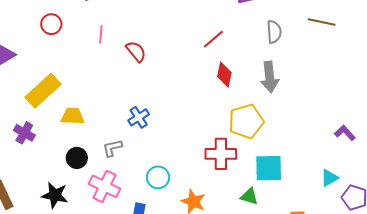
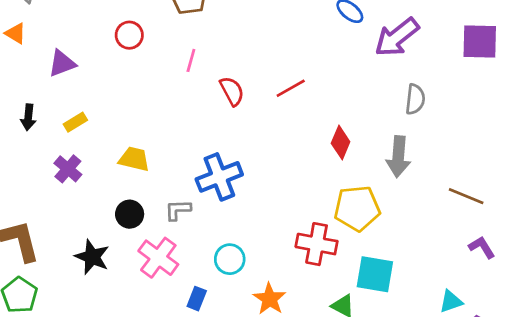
brown line: (322, 22) -> (466, 196), moved
red line: (213, 39) -> (291, 88), moved
yellow rectangle: (43, 91) -> (75, 122), moved, size x0.5
blue cross: (139, 117) -> (219, 177), size x1.6

